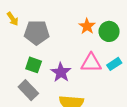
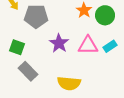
green square: (34, 65) -> (17, 47), moved
purple star: (61, 72) -> (59, 43), moved

